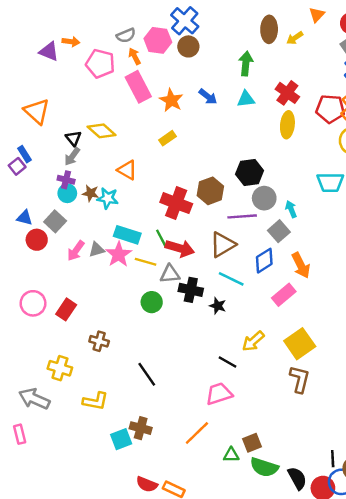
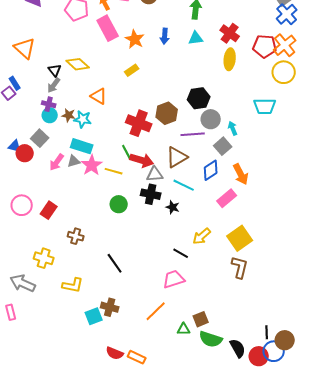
blue arrow: (208, 97) -> (165, 36), turned 56
blue triangle: (24, 218) -> (15, 146), moved
cyan rectangle: (127, 235) -> (82, 146), moved
gray triangle: (170, 274) -> (155, 174), moved

